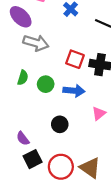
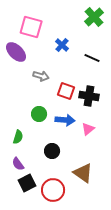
gray arrow: (36, 43) -> (41, 76), moved, size x0.7
green semicircle: (23, 78) -> (18, 137), moved
pink triangle: (99, 113) -> (88, 129), moved
brown triangle: (90, 168) -> (83, 173), moved

